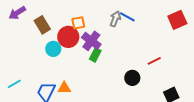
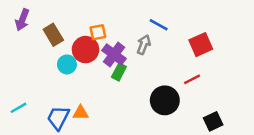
purple arrow: (17, 13) -> (22, 20), turned -36
gray arrow: (115, 19) -> (144, 45), moved
red square: (177, 20) -> (201, 45), moved
black circle: (132, 78) -> (165, 100), size x1.5

